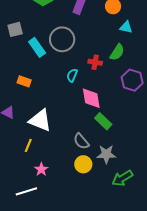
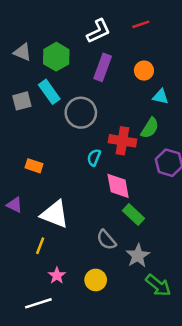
cyan rectangle: (37, 47) -> (49, 92), moved
red cross: (95, 62) -> (122, 141), size x1.5
gray star: (106, 154) -> (138, 256), turned -30
yellow circle: (83, 164) -> (96, 280), moved
green arrow: (122, 178) -> (158, 285), turned -110

